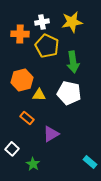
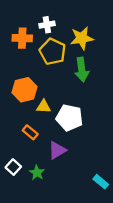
yellow star: (72, 22) -> (82, 38), moved
white pentagon: (69, 93) -> (69, 118), moved
green star: (33, 164) -> (37, 173), moved

